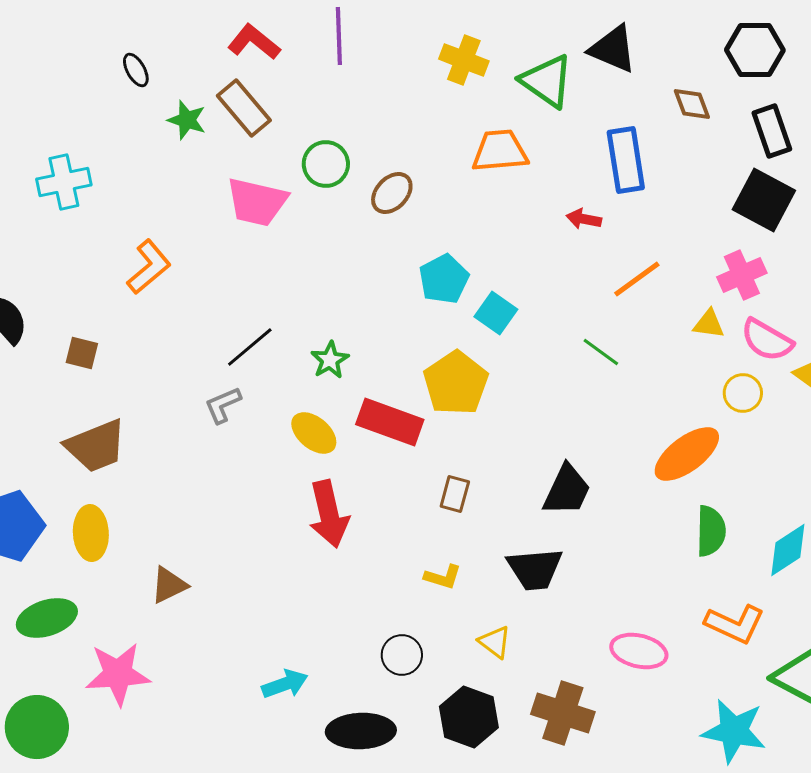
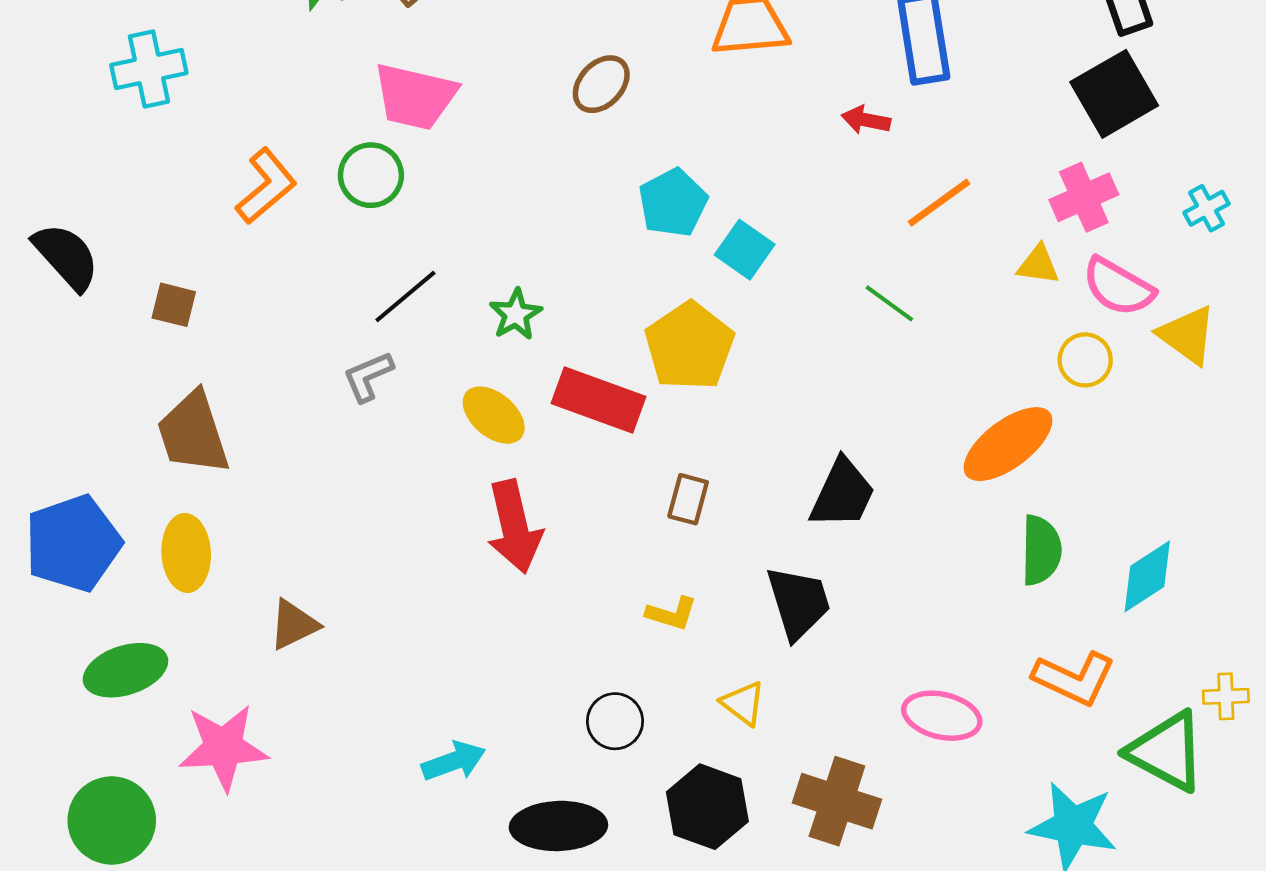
green circle: (326, 164) -> (371, 175), moved
black square: (764, 200) -> (1114, 94), turned 32
brown trapezoid: (96, 446) -> (193, 433), turned 94
black trapezoid: (535, 569) -> (798, 603), turned -102

